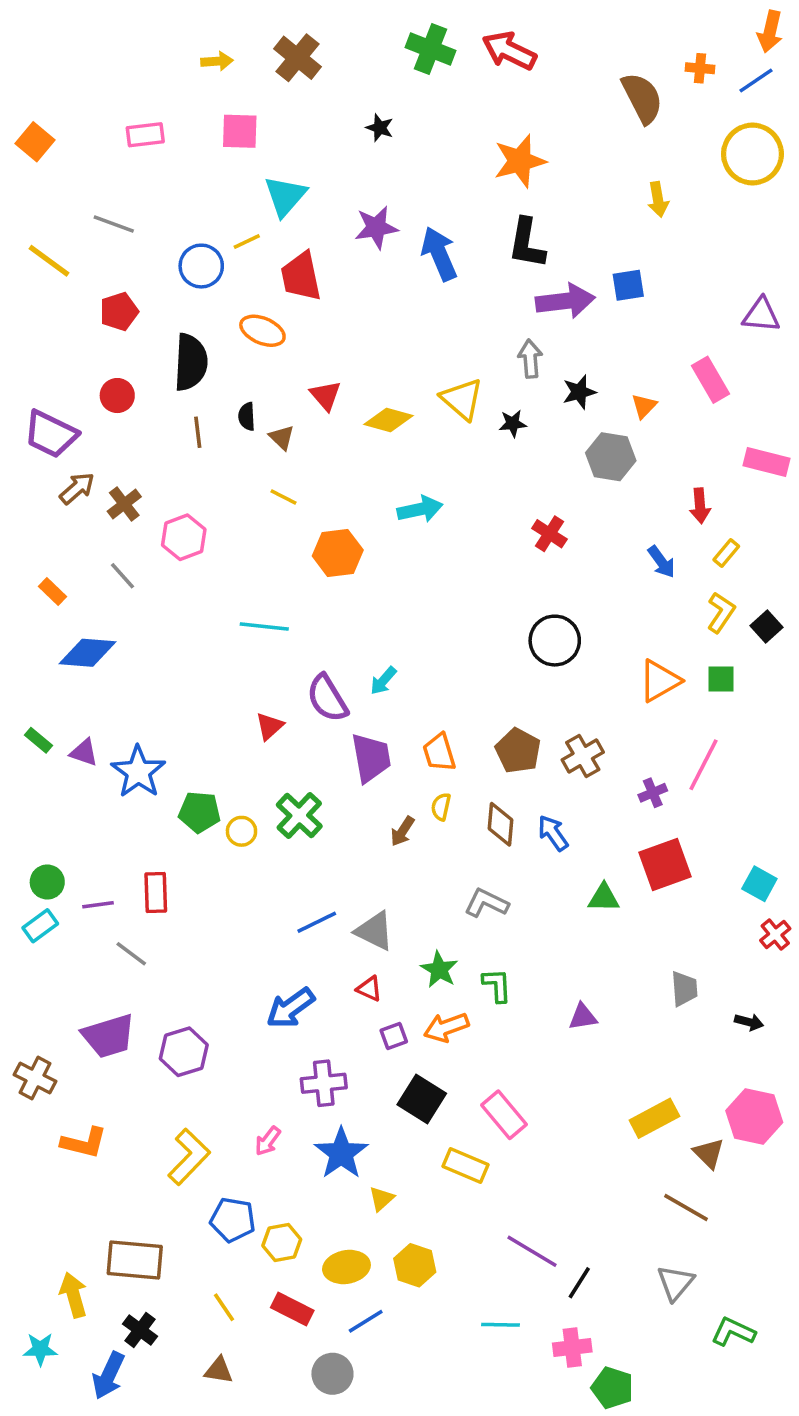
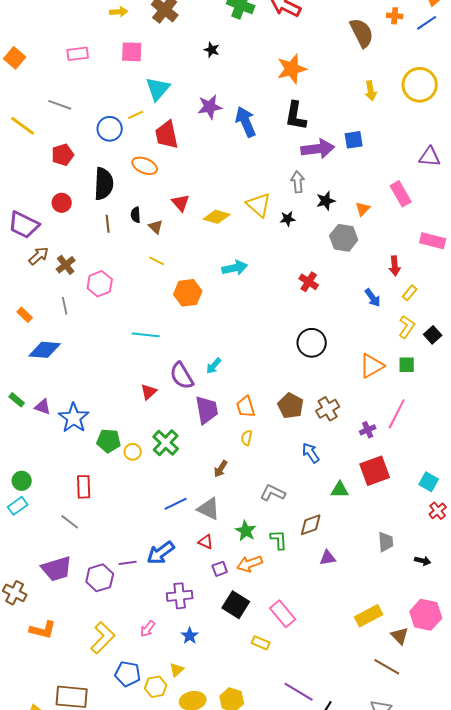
yellow circle: (752, 154) -> (420, 85), moved
gray line: (122, 576) -> (65, 306), turned 30
brown diamond: (500, 824) -> (311, 525), moved, turned 65
brown arrow: (402, 831) -> (221, 469), moved
purple line: (98, 905) -> (128, 563), moved
blue star: (341, 1153) -> (190, 636), size x0.6
yellow rectangle: (465, 1166) -> (261, 643), size x0.7
yellow triangle: (381, 1199) -> (177, 670), moved

